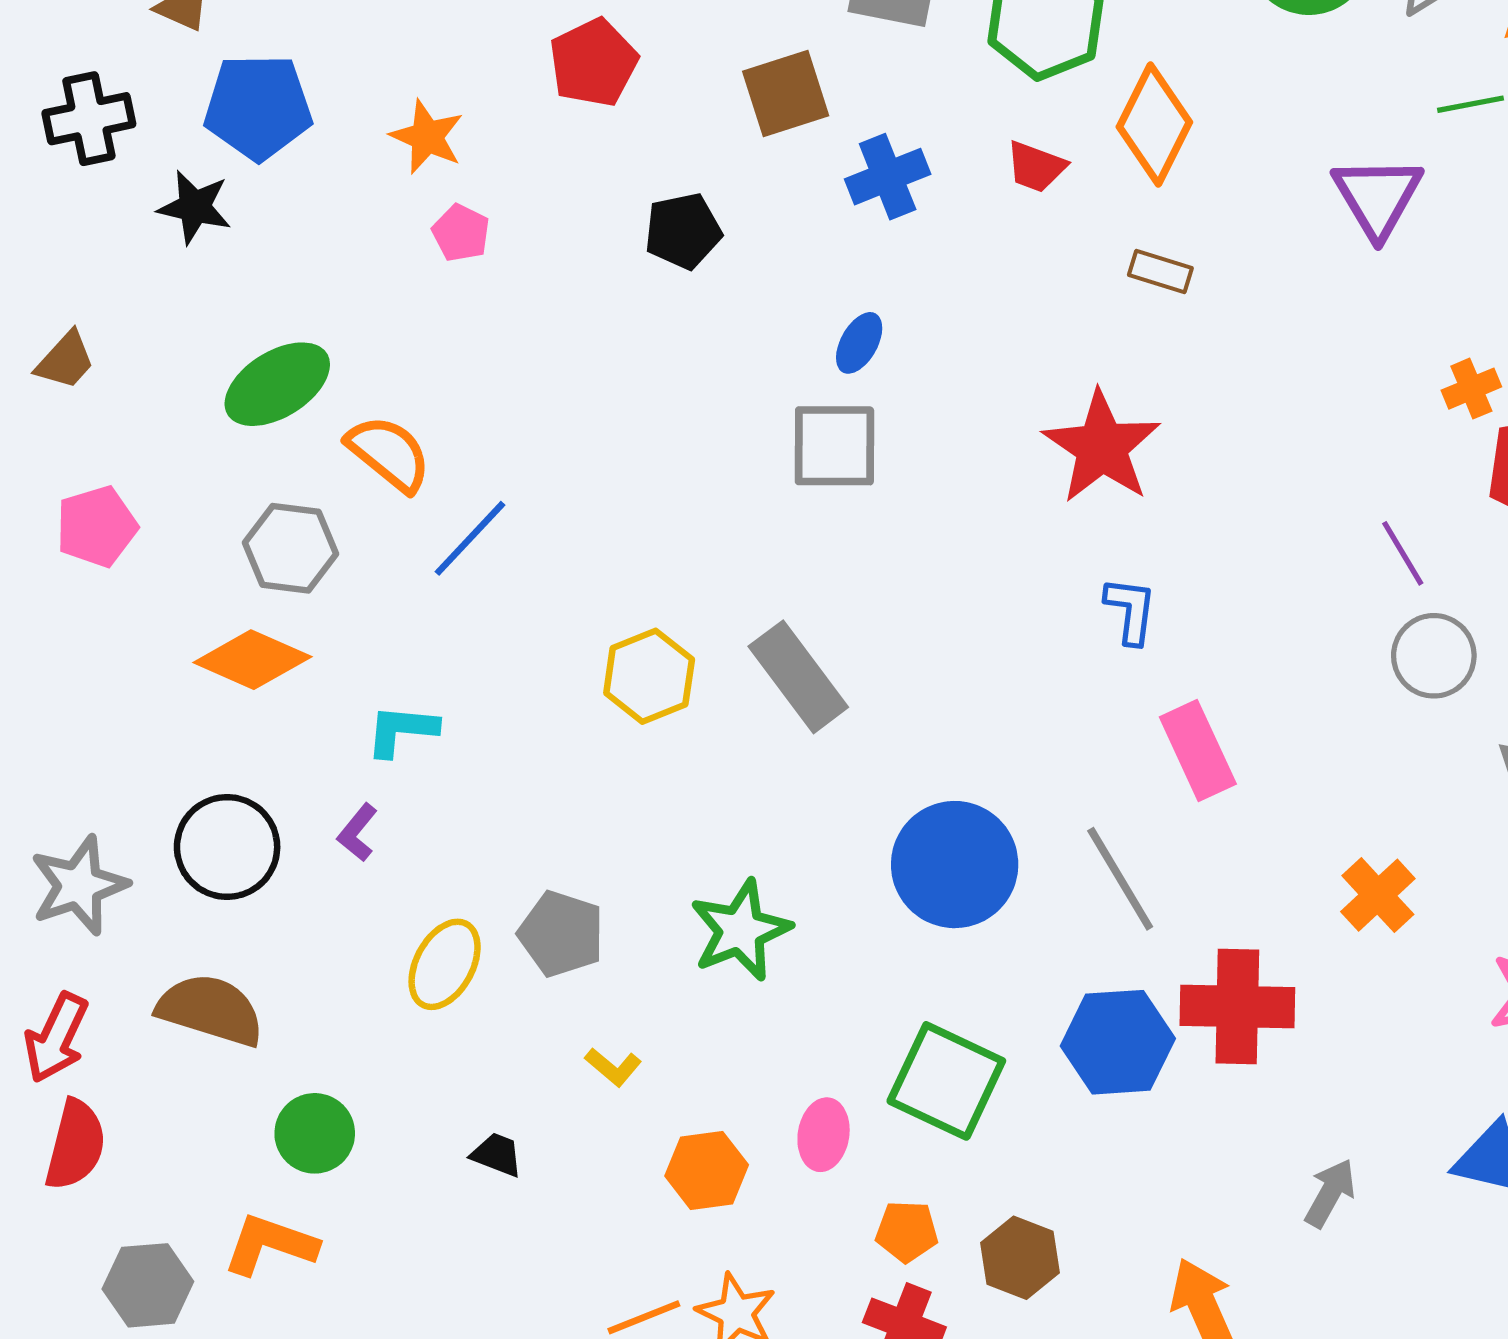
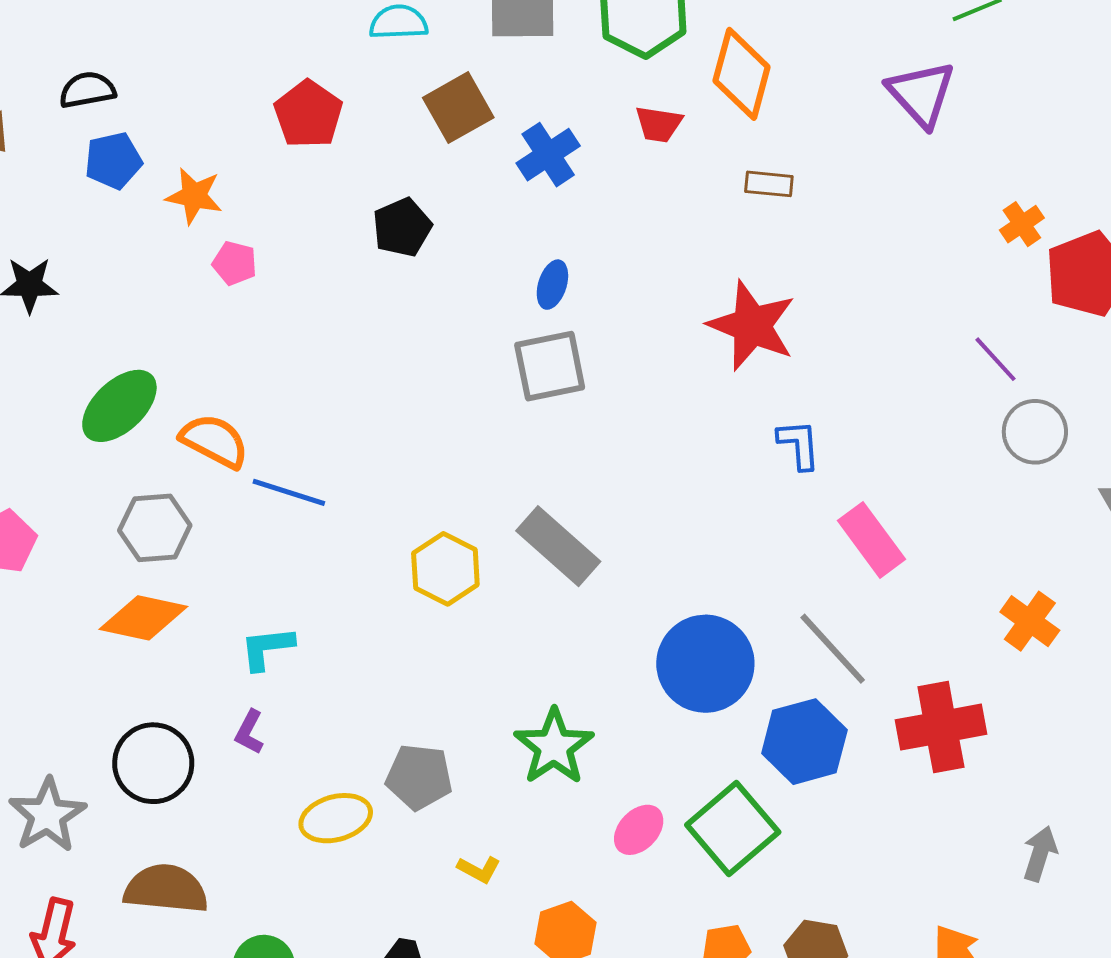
blue pentagon: (258, 107) -> (113, 161), moved, size x0.7
blue line: (470, 538) -> (289, 492), turned 76
yellow ellipse: (445, 964) -> (336, 818), turned 58
blue hexagon: (1118, 1042) -> (804, 742), moved
green square: (946, 1081) -> (733, 828), turned 36
pink ellipse: (824, 1135) -> (639, 830), moved, turned 46

